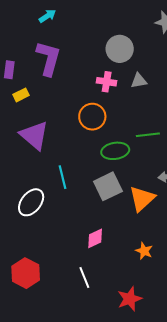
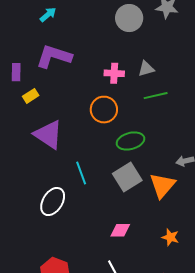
gray circle: (120, 49) -> (129, 18), moved
purple L-shape: (48, 58) -> (54, 56), turned -81
green line: (148, 135) -> (156, 96), moved
pink diamond: (95, 238) -> (120, 230), turned 30

